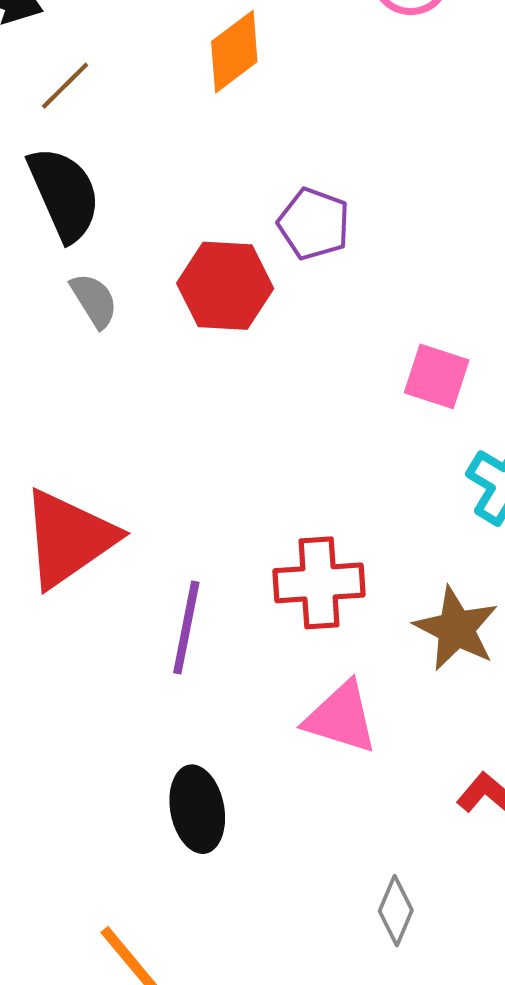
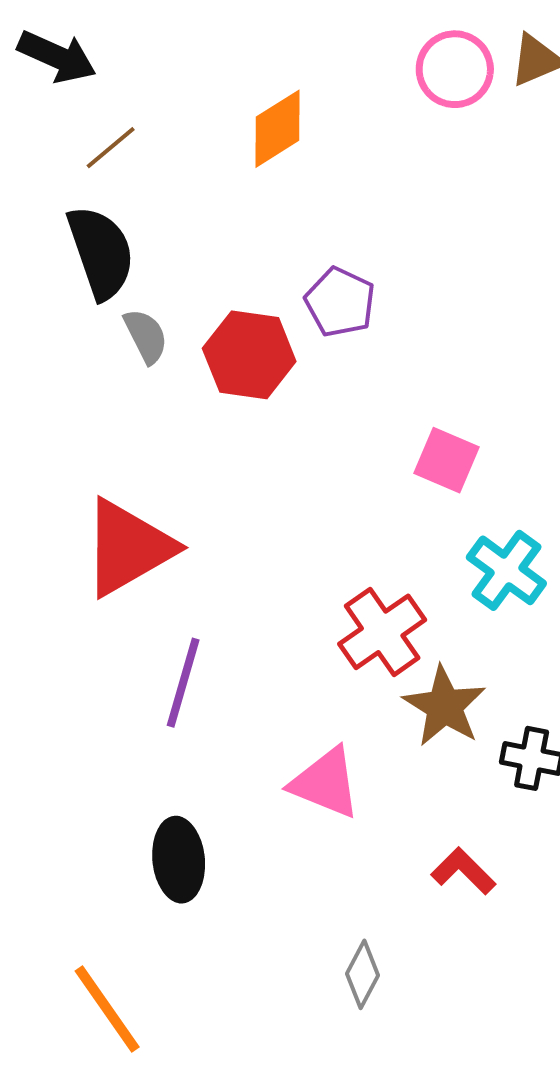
gray semicircle: (94, 300) -> (146, 336), moved
red triangle: (69, 538) -> (128, 548), moved
red cross: (319, 583) -> (382, 632), moved, turned -36

